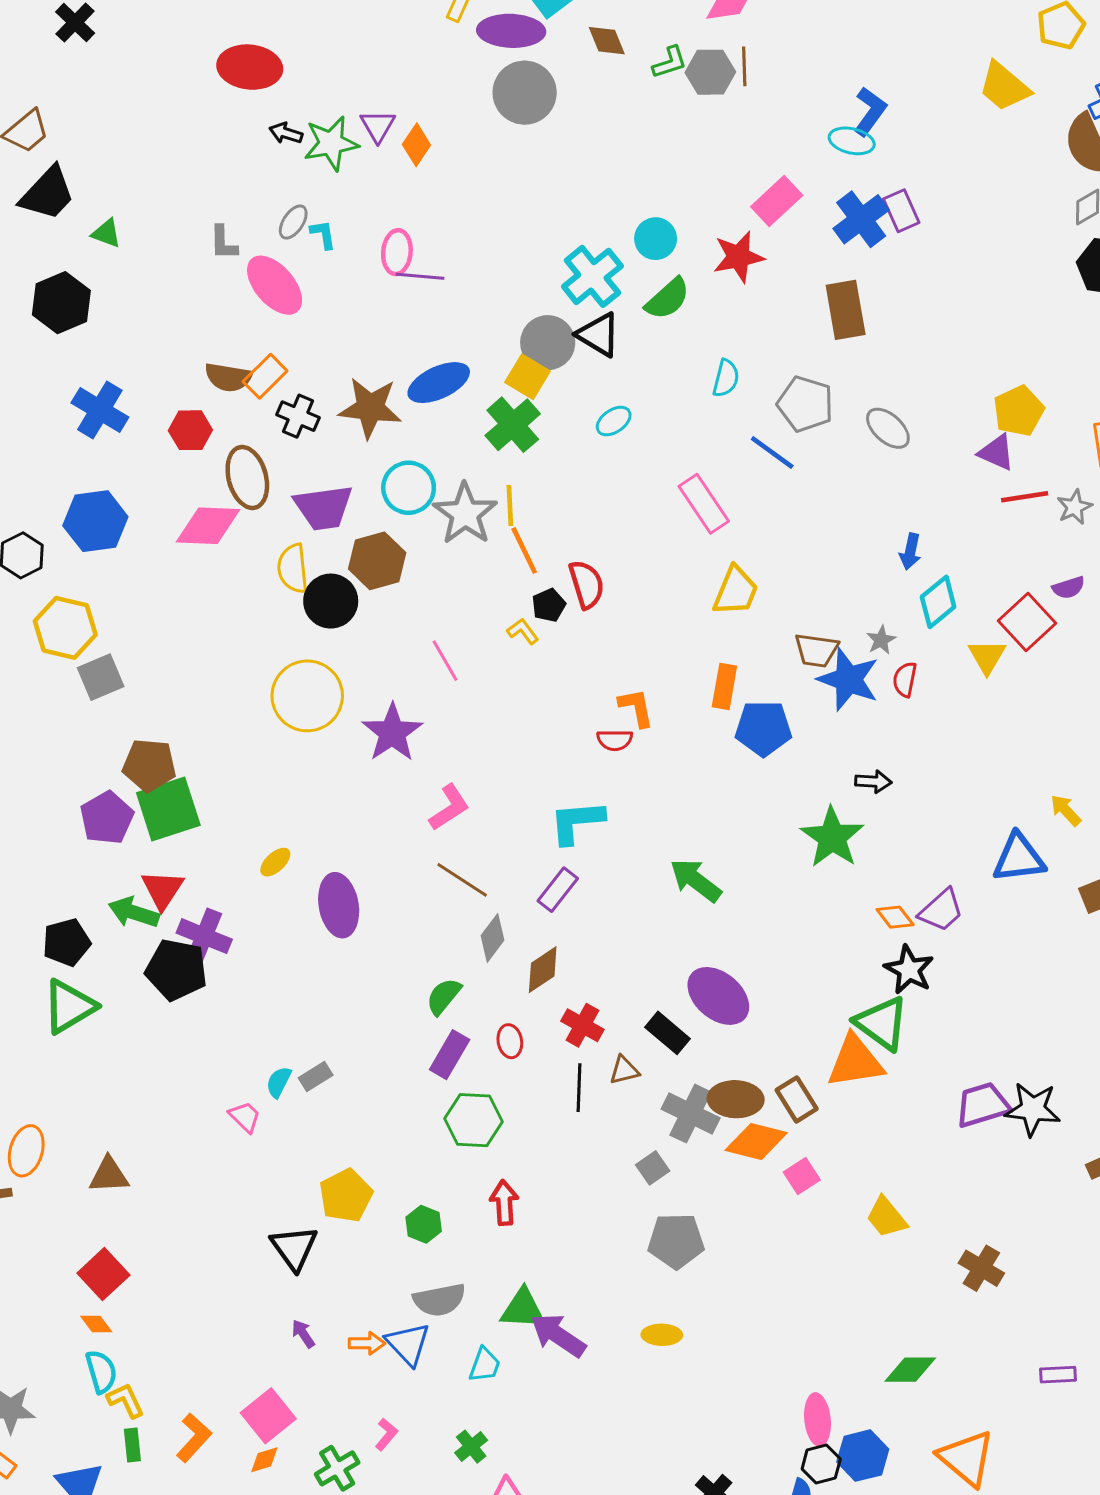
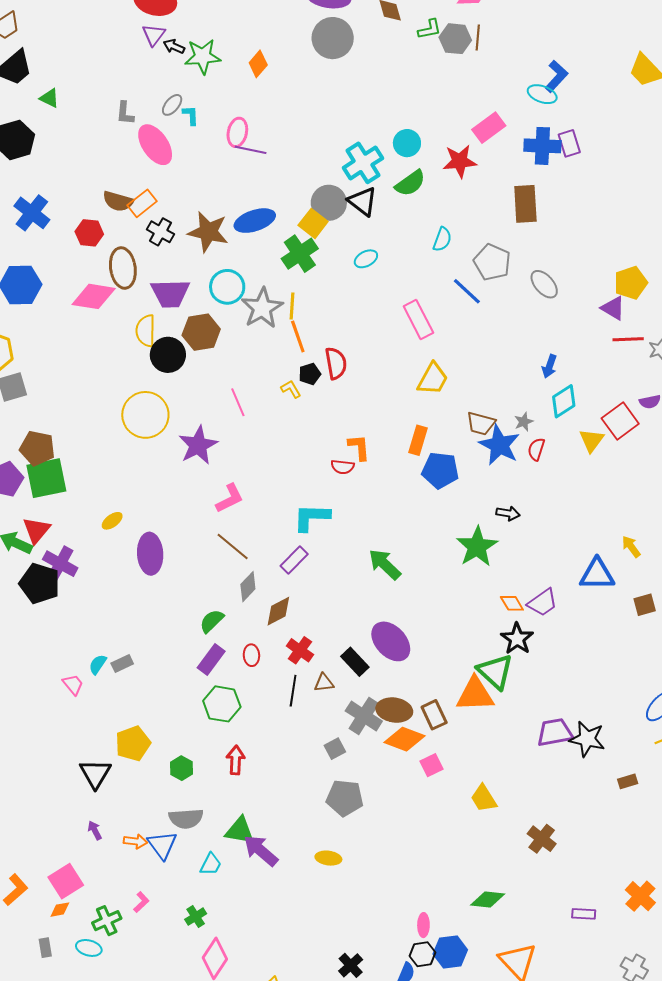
purple triangle: (378, 126) -> (154, 35), moved
blue cross: (861, 219) -> (542, 146), turned 33
pink ellipse: (817, 1420) -> (423, 925), size x0.7

